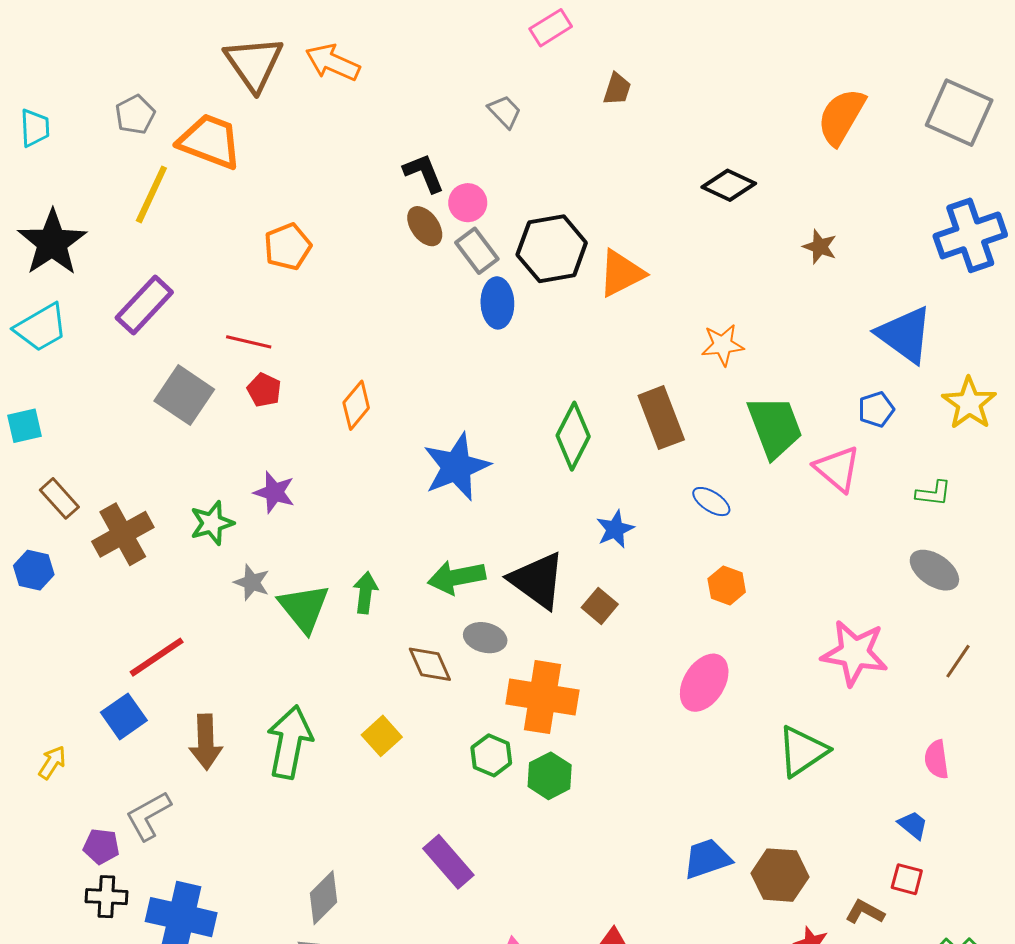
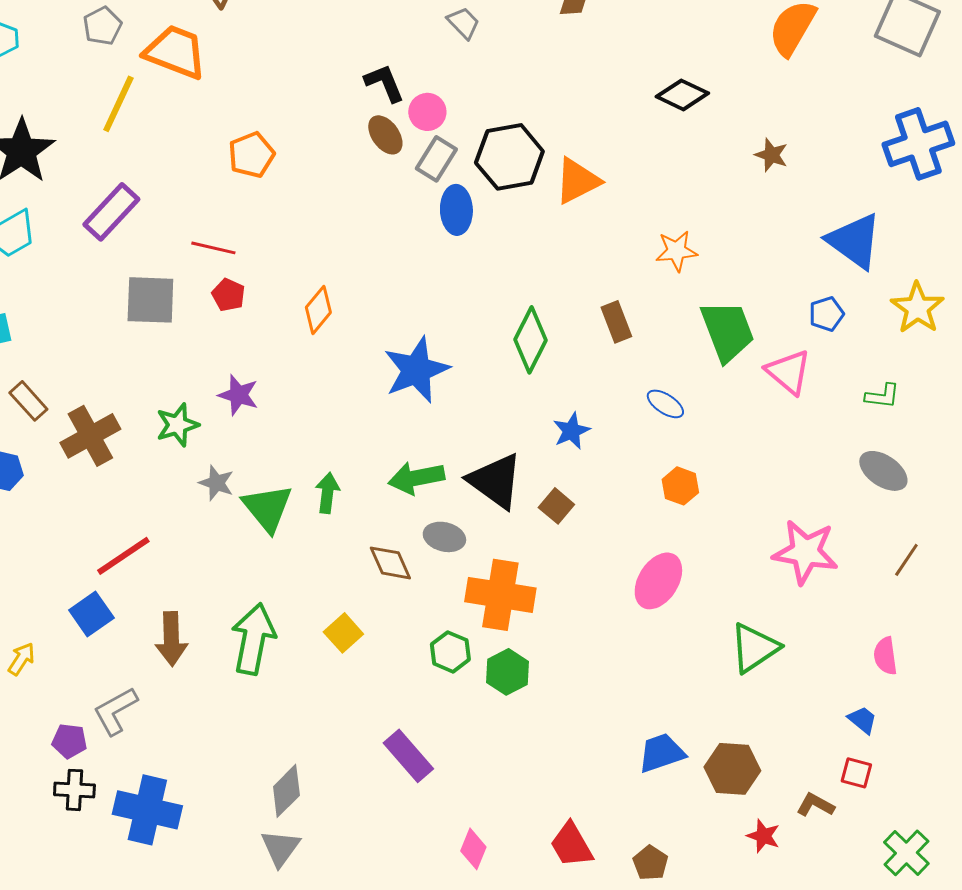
gray rectangle: (477, 251) -> (436, 159), turned 69
gray square: (184, 395) -> (150, 300), turned -32
brown rectangle: (661, 418) -> (616, 322), size x0.7

